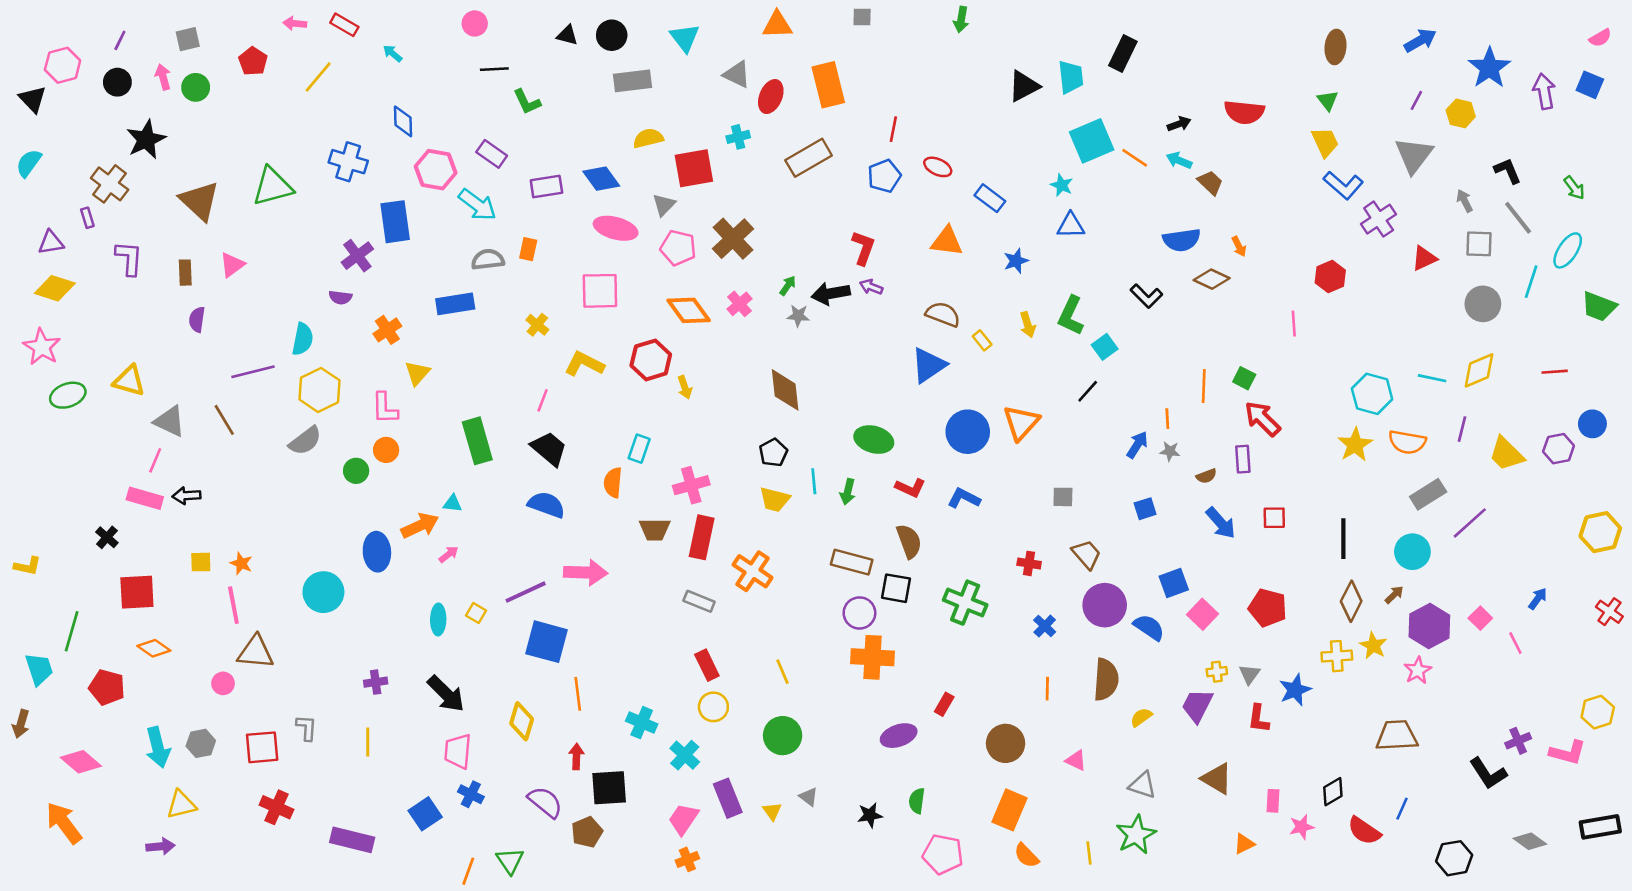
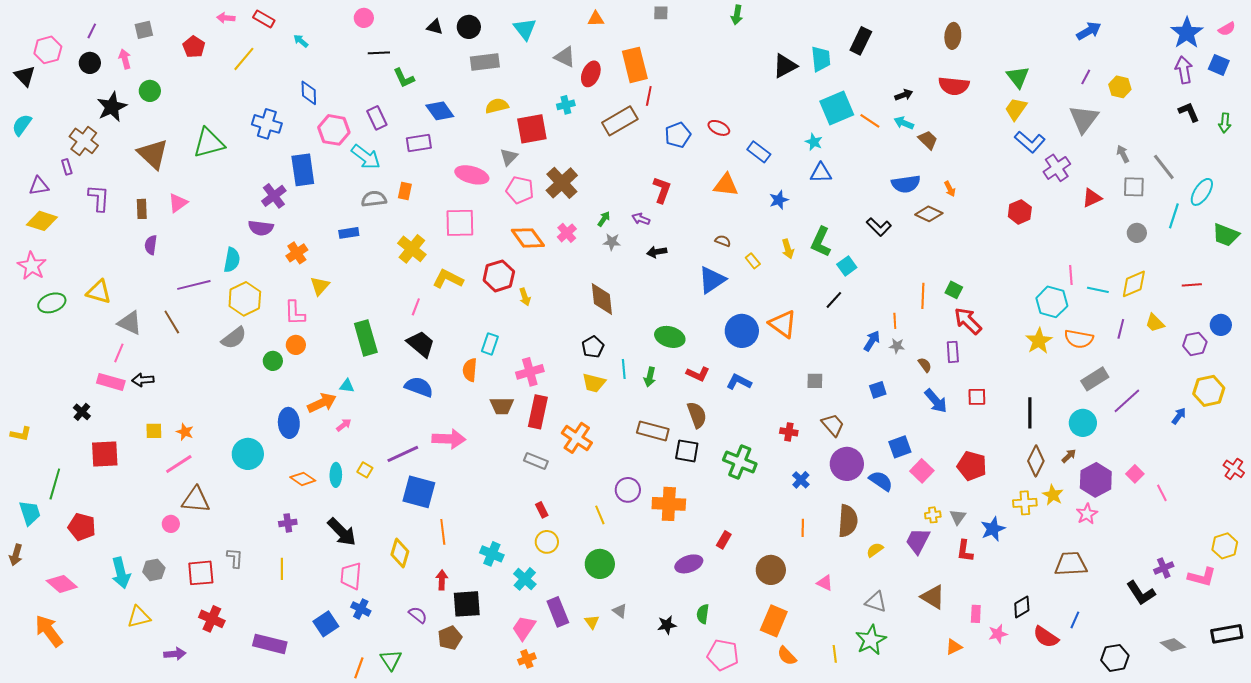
orange triangle: (777, 25) -> (596, 19), size x0.7
brown ellipse: (1336, 47) -> (953, 36), moved
blue star: (1489, 68) -> (1187, 33), moved
green circle: (196, 87) -> (150, 91), moved
green triangle: (1328, 100) -> (1018, 77), size x1.4
red line: (893, 129) -> (649, 96), moved
yellow trapezoid: (1325, 142) -> (1016, 109), turned -120
purple rectangle: (492, 154) -> (377, 118), turned 30
black L-shape: (1508, 171) -> (1189, 112), moved
blue diamond: (601, 179) -> (440, 111), moved
green arrow: (1574, 188) -> (1225, 123), moved, turned 42
purple arrow: (871, 287) -> (641, 219), moved
black arrow: (831, 293) -> (657, 252), moved, size x0.7
purple semicircle: (340, 297) -> (261, 228), size x1.4
blue rectangle: (455, 304) -> (349, 233), size x0.7
gray circle: (1483, 304) -> (1137, 233), size x0.7
brown semicircle: (943, 314) -> (723, 241), size x0.6
pink line: (1294, 323) -> (1071, 275), moved
yellow cross: (537, 325) -> (412, 249), size x1.6
orange triangle: (1021, 423) -> (783, 324), turned -36
yellow trapezoid: (1506, 454) -> (1155, 323), moved, size x0.7
brown semicircle: (1206, 476) -> (925, 365), turned -105
yellow hexagon: (1600, 532) -> (1209, 391), moved
blue arrow: (1538, 599) -> (1179, 416), moved
pink line: (233, 605) -> (179, 464), turned 68
purple circle: (859, 613) -> (628, 490), moved
orange diamond: (154, 648) -> (303, 479), moved
red rectangle: (707, 665) -> (542, 510), size x0.7
purple semicircle: (545, 802) -> (418, 615), size x0.7
purple arrow: (160, 846) -> (175, 654), moved

